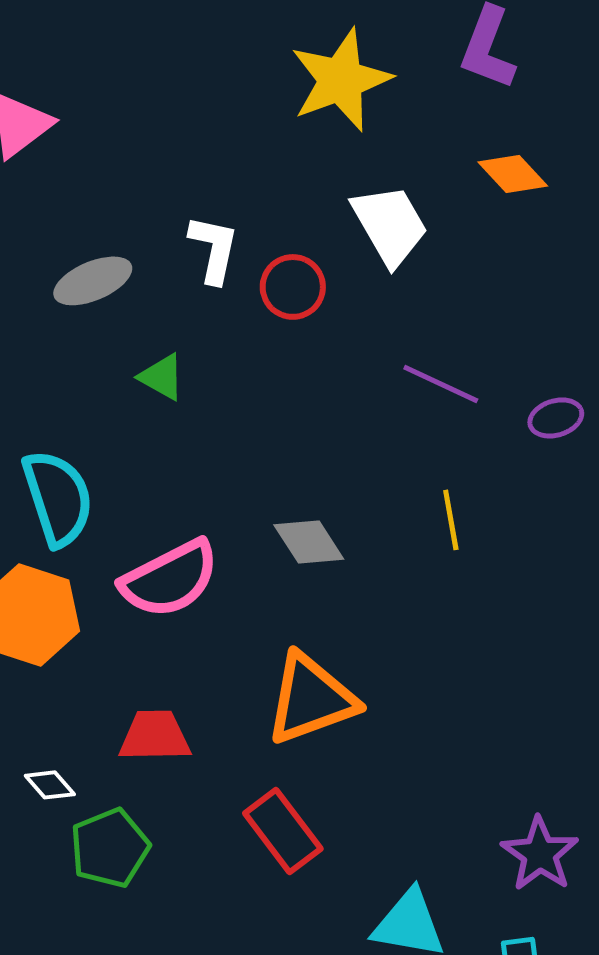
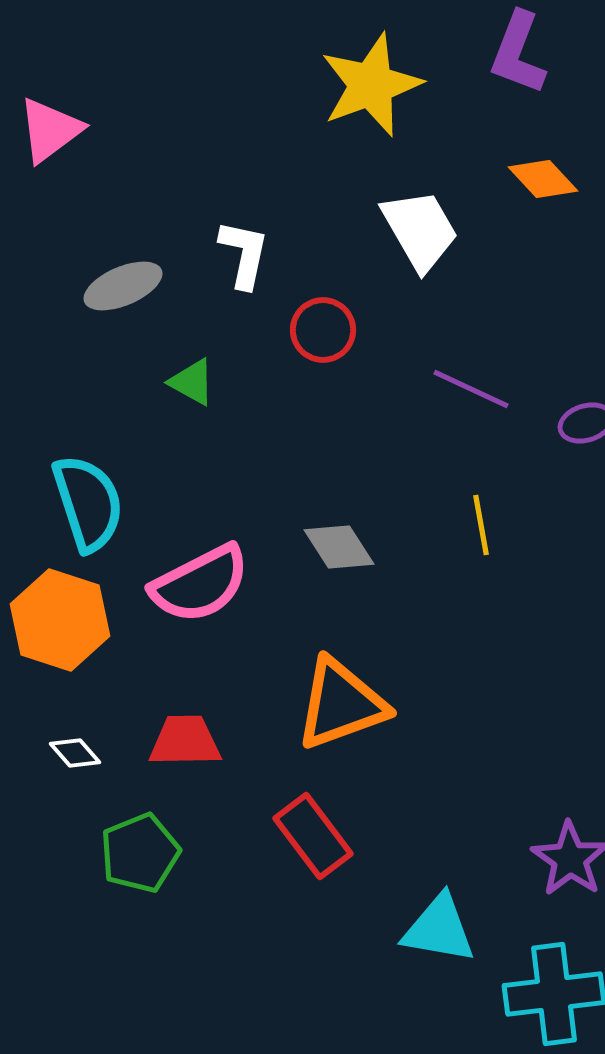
red circle: (293, 287) -> (323, 330), moved
white diamond: (50, 785) -> (75, 753), moved

